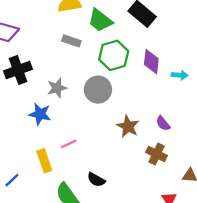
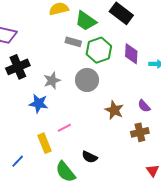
gray rectangle: (71, 41) -> (73, 42), moved
brown cross: (157, 154) -> (140, 132), turned -36

